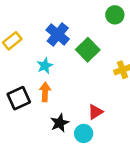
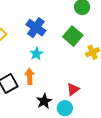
green square: (88, 50) -> (73, 36), moved
cyan star: (45, 66) -> (36, 54), moved

